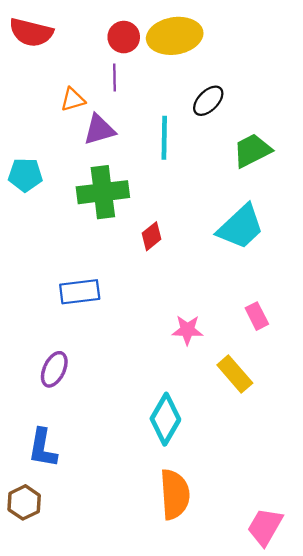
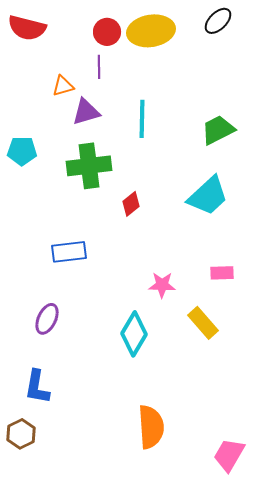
black ellipse: (208, 101) -> (218, 21), moved
pink rectangle: (257, 316) -> (222, 273), turned -65
cyan diamond: (165, 419) -> (134, 334), moved

